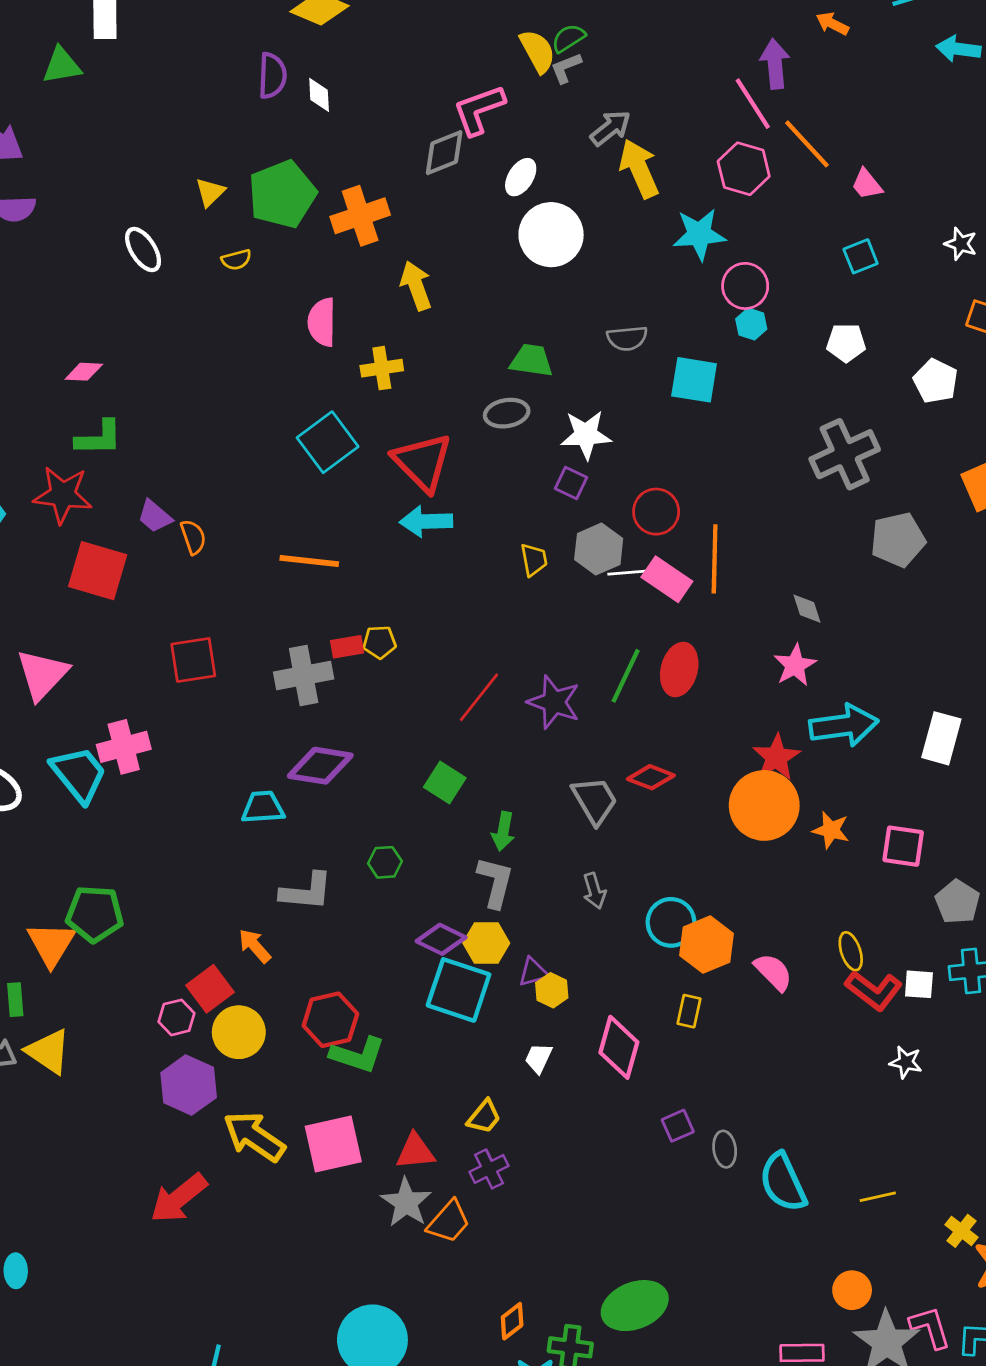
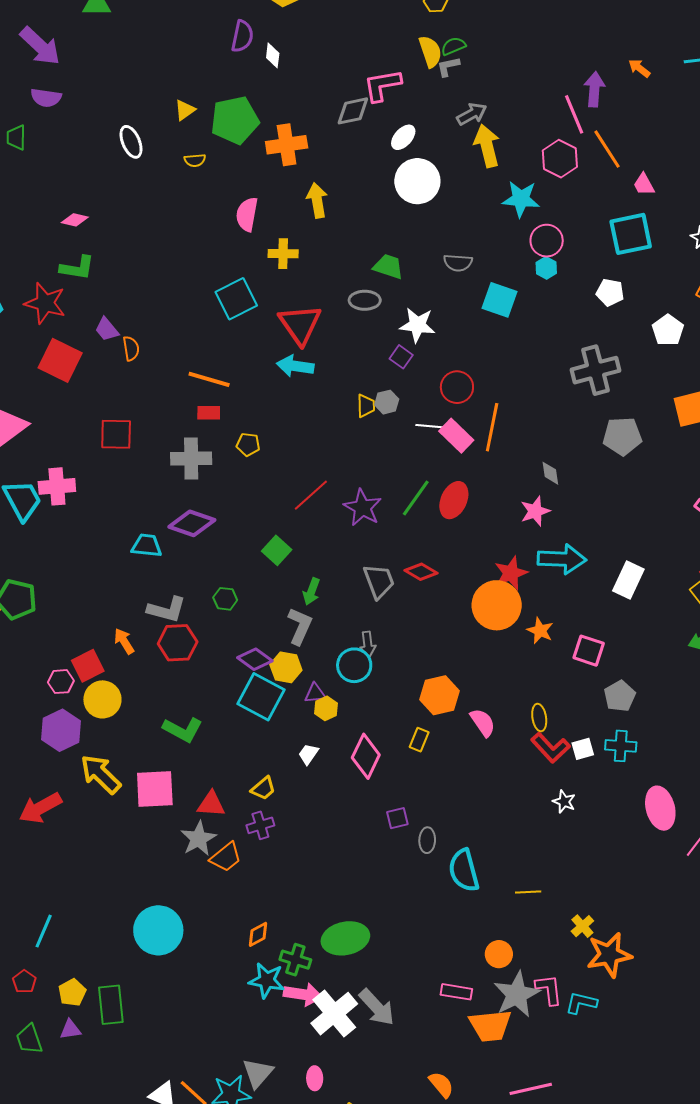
cyan square: (861, 256) -> (631, 234), size x1.8
gray hexagon: (599, 549) -> (387, 402), moved, size x0.7
red rectangle: (347, 647) -> (209, 413), moved
cyan circle: (671, 922) -> (354, 665), moved
white square: (919, 984) -> (583, 749), turned -30
red hexagon: (330, 1020) -> (178, 643), moved

